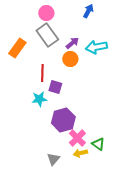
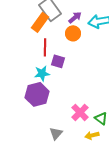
orange rectangle: (17, 48) -> (40, 22), moved
purple hexagon: (63, 120) -> (37, 94), moved
yellow arrow: (80, 153) -> (92, 135), moved

